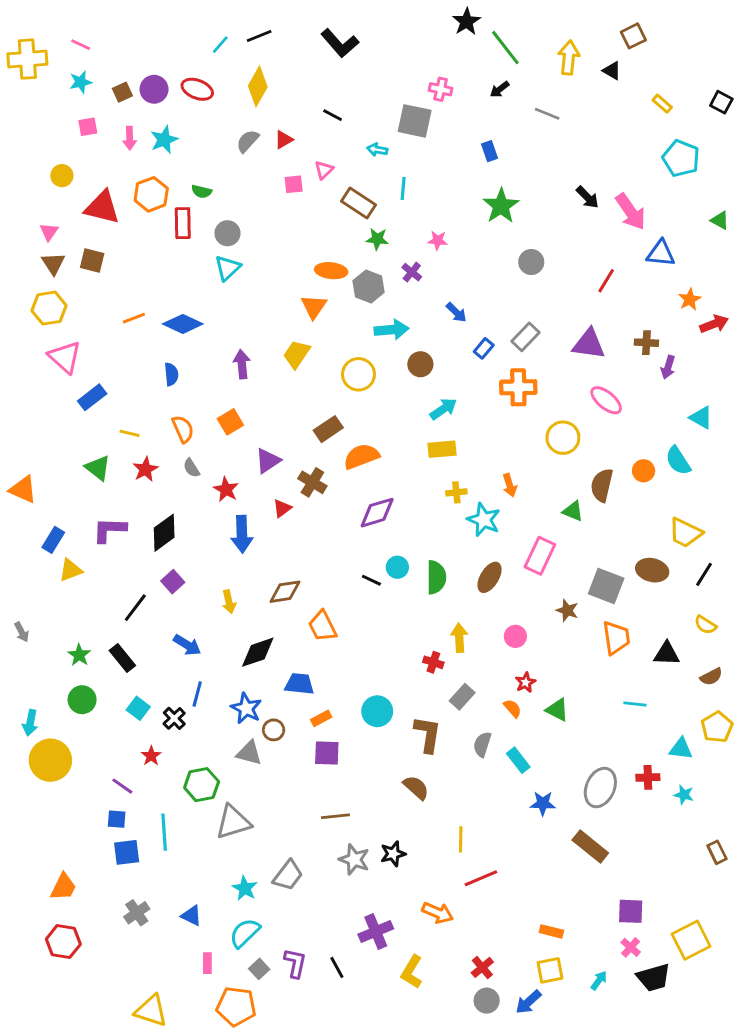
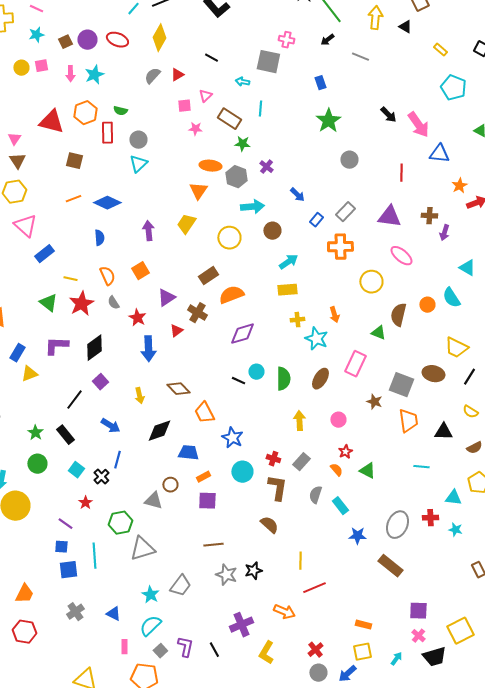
yellow circle: (62, 176) -> (21, 68), moved
pink star: (438, 240) -> (195, 129), moved
brown square: (92, 261) -> (74, 161), moved
red line: (606, 281) -> (401, 173), turned -30
red star: (145, 469) -> (81, 304), size x1.4
brown diamond: (285, 592) -> (178, 389), turned 55
red cross: (433, 662) -> (273, 459), moved
blue star: (246, 708) -> (232, 438), moved

